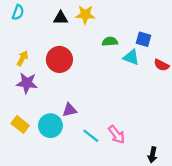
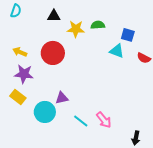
yellow star: (85, 15) -> (76, 29), moved
green semicircle: (110, 41) -> (98, 25), moved
yellow arrow: (22, 58) -> (20, 52), turned -96
yellow rectangle: (20, 124) -> (18, 97), moved

